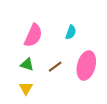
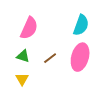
cyan semicircle: (71, 32) -> (81, 25), moved, size x1.5

